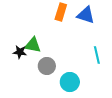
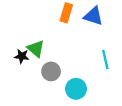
green triangle: (33, 45) -> (36, 49), turned 30

